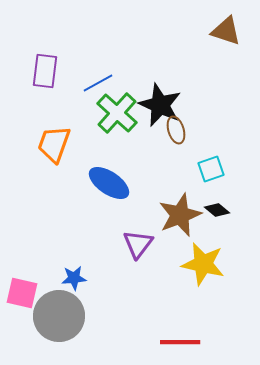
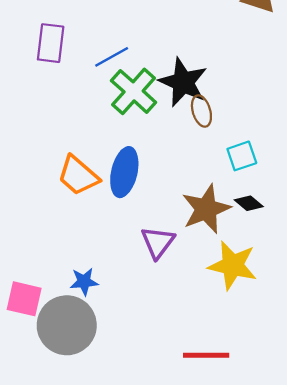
orange trapezoid: (54, 144) -> (78, 176), moved, turned -69
blue ellipse: (109, 183) -> (124, 172), turned 69

